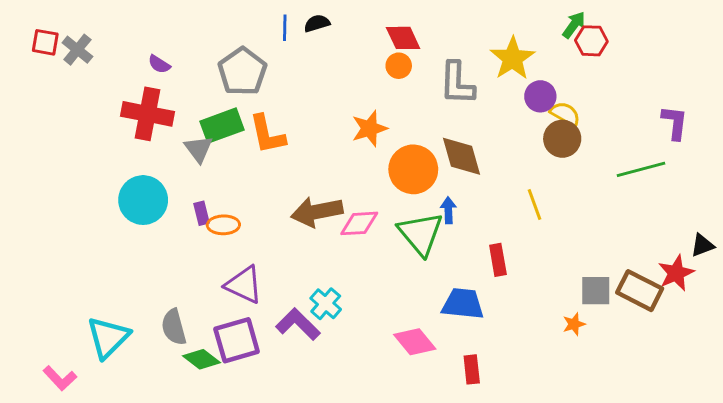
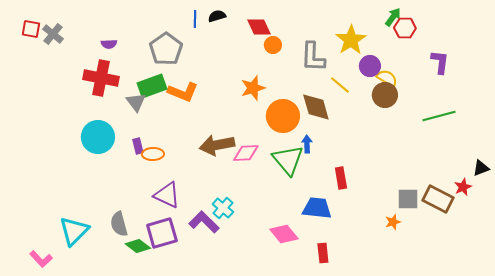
red diamond: (403, 38) -> (259, 27), moved
purple semicircle: (159, 64) -> (109, 44), turned -35
purple L-shape: (675, 123) -> (440, 62), moved
orange L-shape: (267, 134) -> (183, 92), turned -56
yellow line: (534, 204) -> (340, 85), moved, turned -30
red star: (676, 273) -> (463, 187), size x0.7

